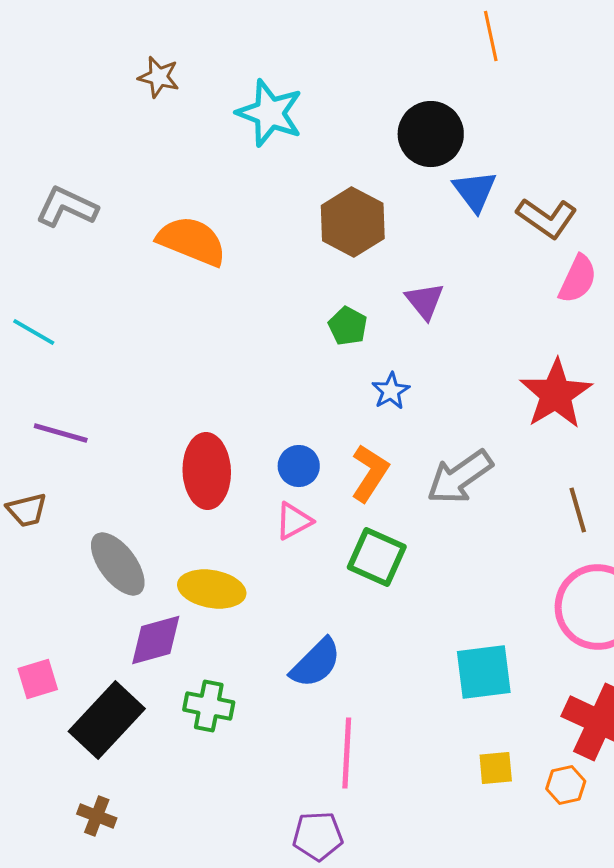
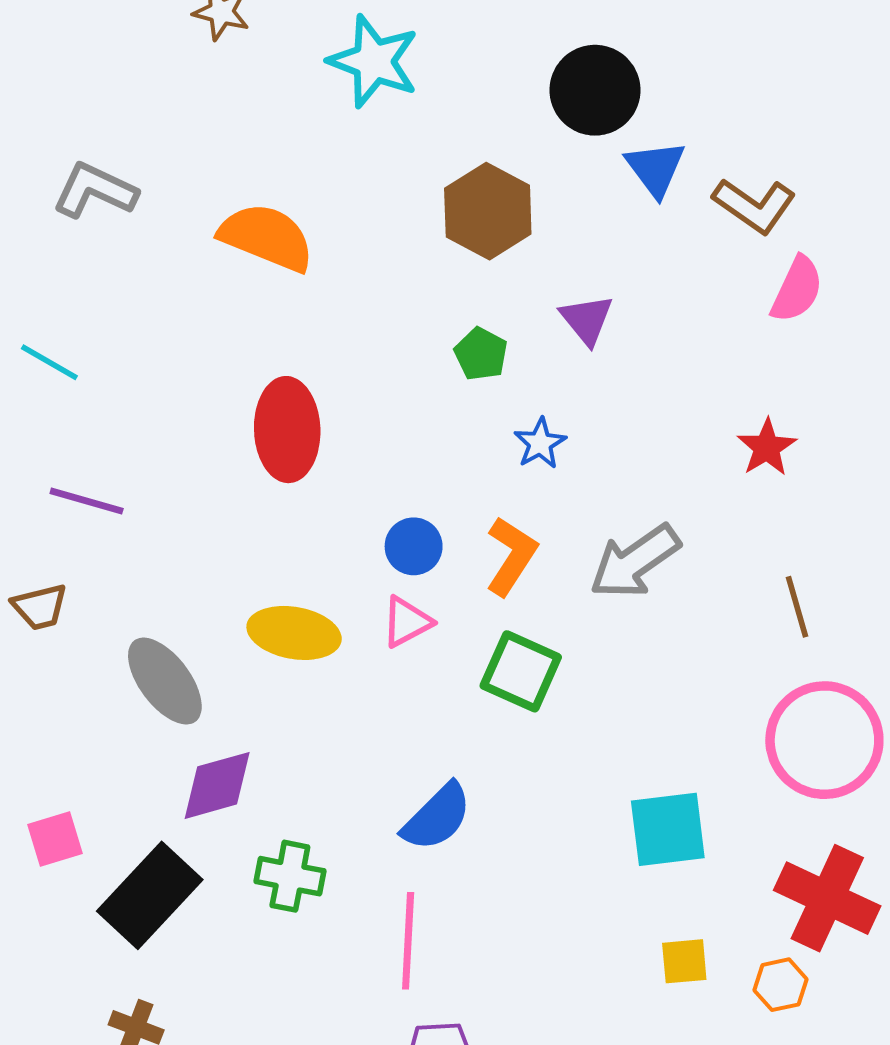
red star: (556, 394) -> (767, 447), size x0.6
red ellipse: (207, 471) -> (287, 430), moved
yellow ellipse: (212, 589) -> (294, 633), moved
pink line: (347, 753) -> (408, 941), moved

